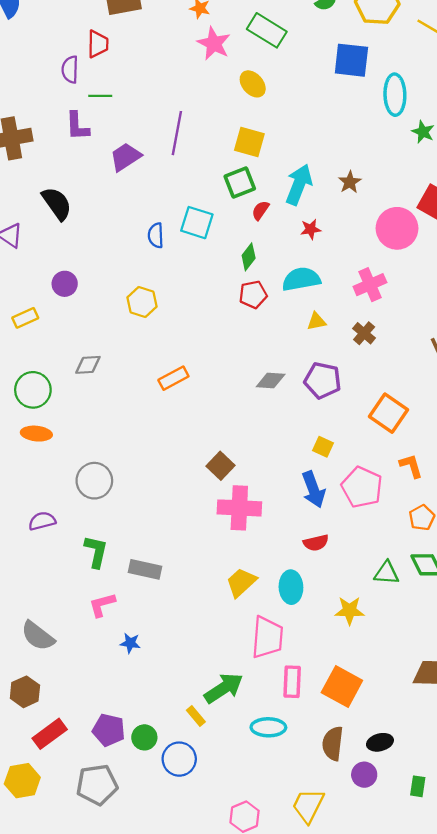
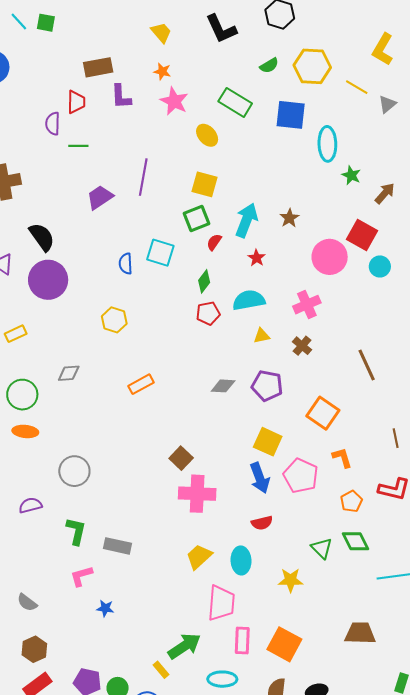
green rectangle: (267, 30) -> (235, 102), moved
purple L-shape: (77, 126) -> (121, 97), moved
red star: (311, 229) -> (257, 258), turned -30
purple circle: (65, 284) -> (48, 280), moved, size x1.8
yellow square: (323, 447) -> (268, 442), size x1.6
green triangle: (386, 573) -> (322, 548), turned 40
gray semicircle: (38, 636) -> (27, 602), size x0.7
brown hexagon: (25, 692) -> (34, 649), moved

